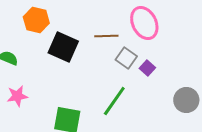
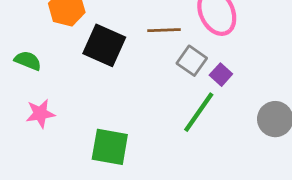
green line: (114, 101) -> (199, 112), moved

